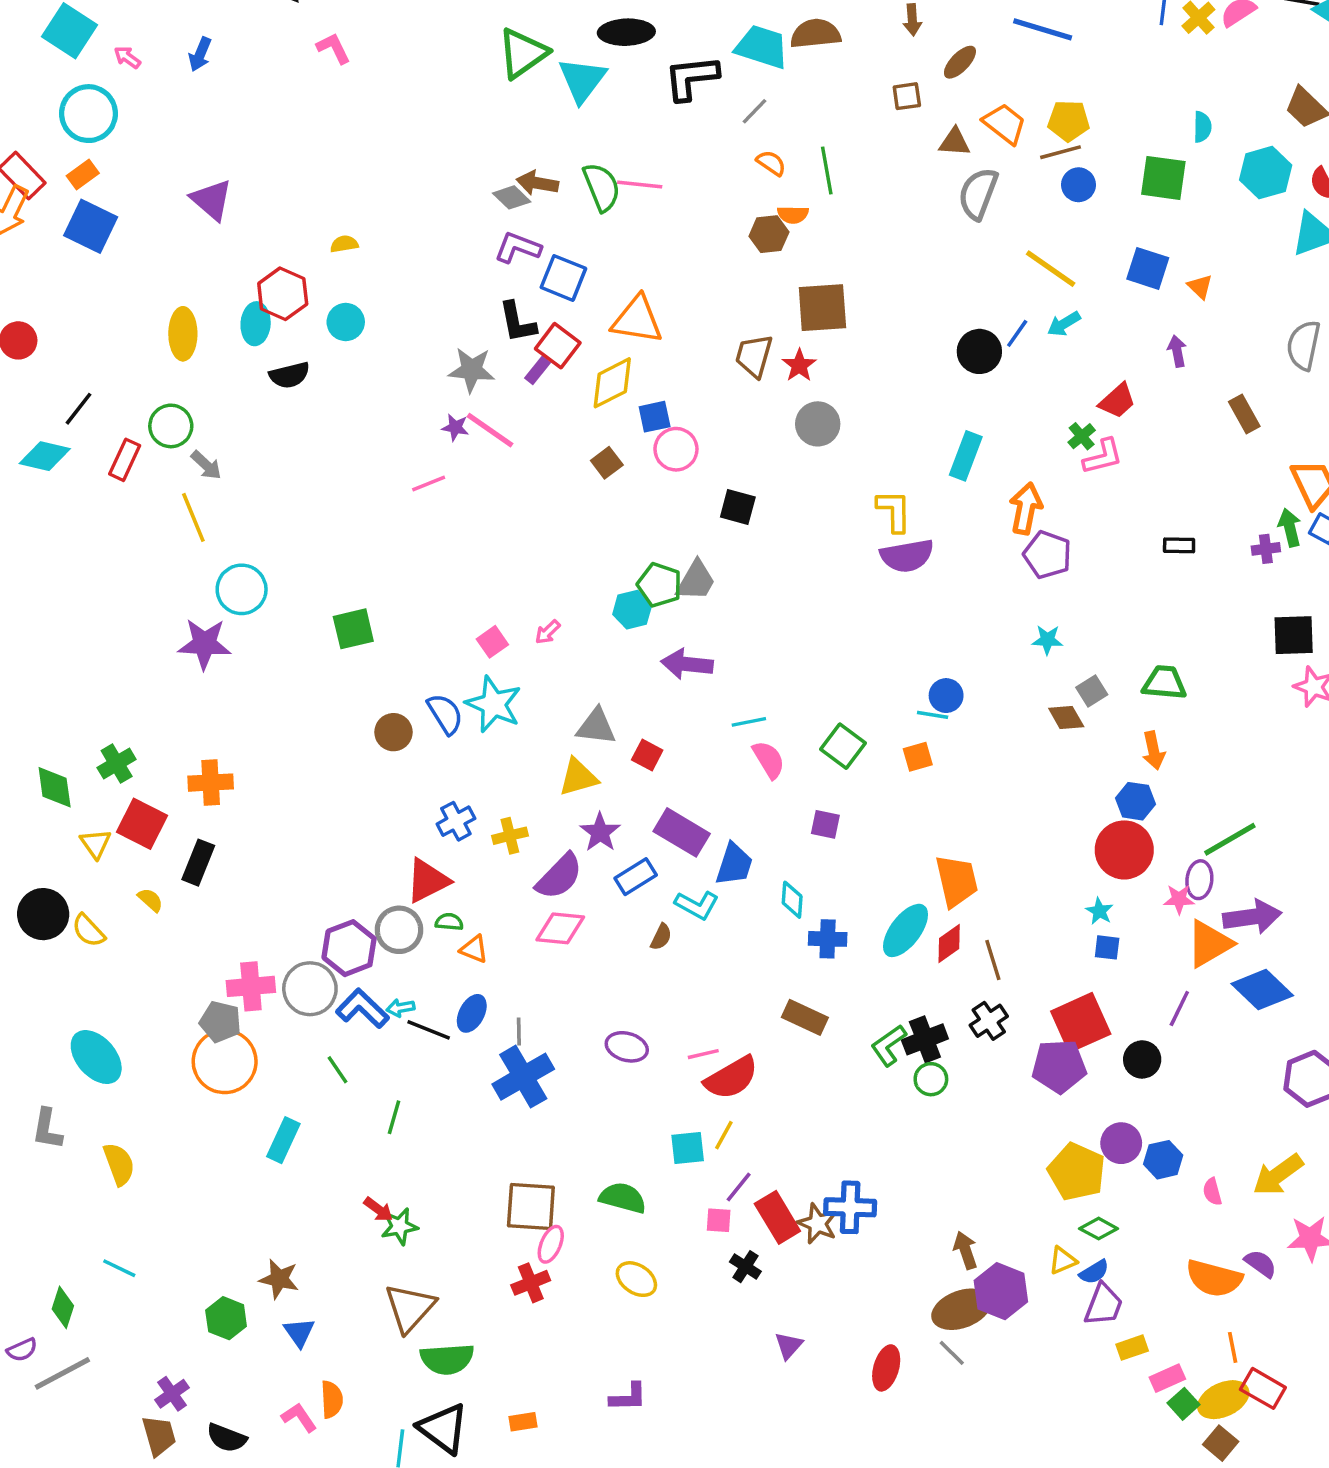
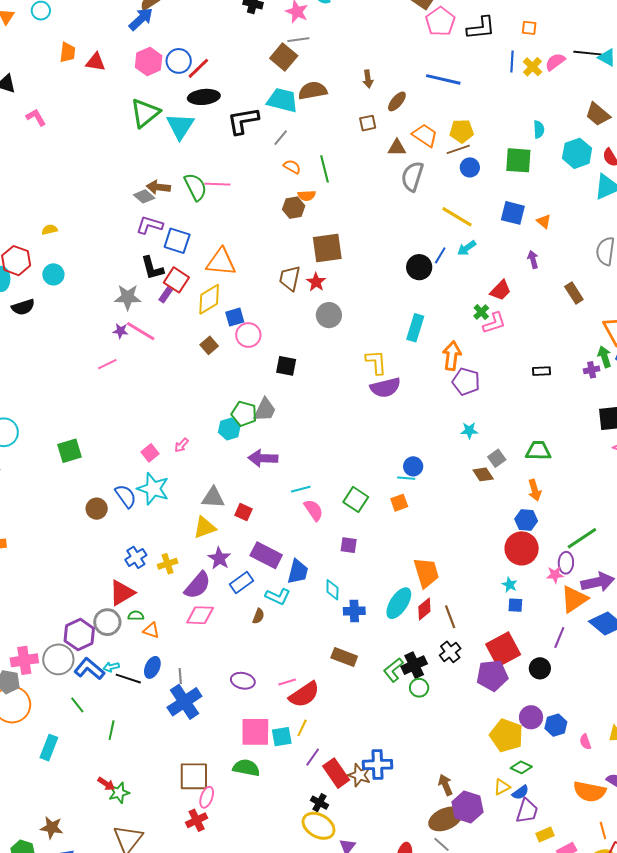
pink square: (719, 1220) -> (255, 732), moved, size x2.0
yellow ellipse: (636, 1279) -> (319, 826), moved, size x1.4

